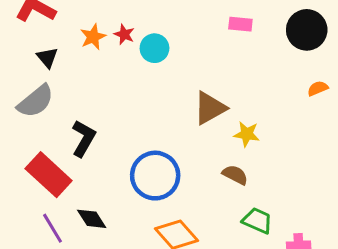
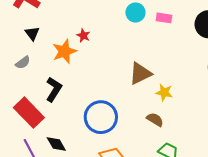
red star: (124, 34) -> (83, 35), moved
orange star: (93, 37) -> (64, 51), moved, size x1.4
cyan circle: (154, 48) -> (135, 13), moved
gray semicircle: (36, 101) -> (23, 63), size x0.6

